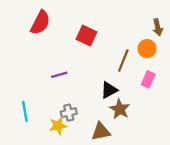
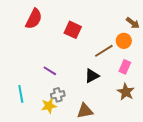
brown arrow: (158, 27) -> (133, 23), turned -40
brown line: (123, 60) -> (104, 51), turned 36
purple line: (59, 75) -> (50, 71), moved, turned 48
brown star: (120, 109) -> (126, 92), moved

